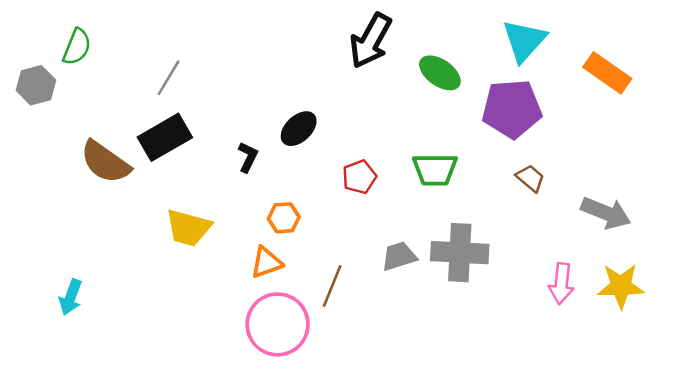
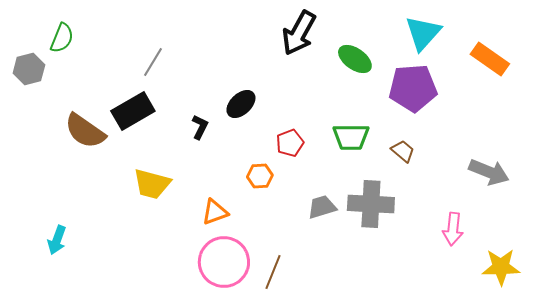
gray line: (169, 78) -> (153, 62), moved
brown trapezoid: (530, 178) -> (403, 151), moved
orange hexagon: (284, 218) -> (260, 176), moved
brown line: (332, 286) -> (273, 272), moved
yellow star: (621, 286) -> (501, 267), moved

